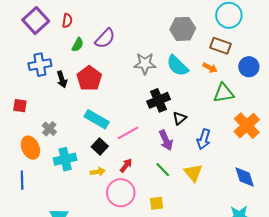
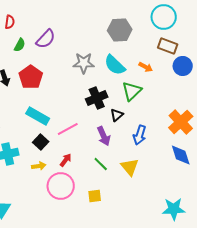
brown rectangle: (220, 46) -> (168, 46), moved
green triangle: (224, 93) -> (132, 91), moved, turned -35
blue diamond: (245, 177) -> (181, 155), moved

